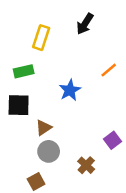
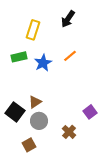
orange line: (109, 70) -> (70, 56), moved
blue star: (70, 90) -> (43, 63), moved
black square: (19, 105) -> (15, 112), moved, turned 36

